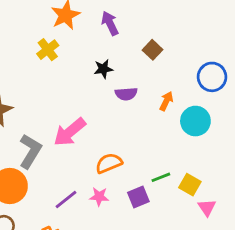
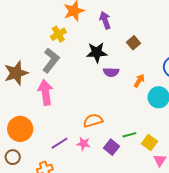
black star: (103, 69) -> (97, 52), size x1.5
pink arrow: (70, 132) -> (45, 92), moved, turned 115
gray L-shape: (30, 151) -> (51, 60), moved
purple square: (138, 197) -> (112, 147), turned -35

